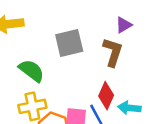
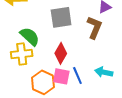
red diamond: (106, 96) -> (61, 53), moved
yellow cross: (32, 106) -> (22, 54), moved

